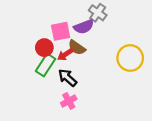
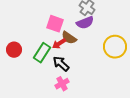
purple semicircle: (84, 27) -> (85, 23), moved
pink square: (61, 31) -> (55, 24), turned 30
red circle: (44, 48) -> (14, 50), moved

